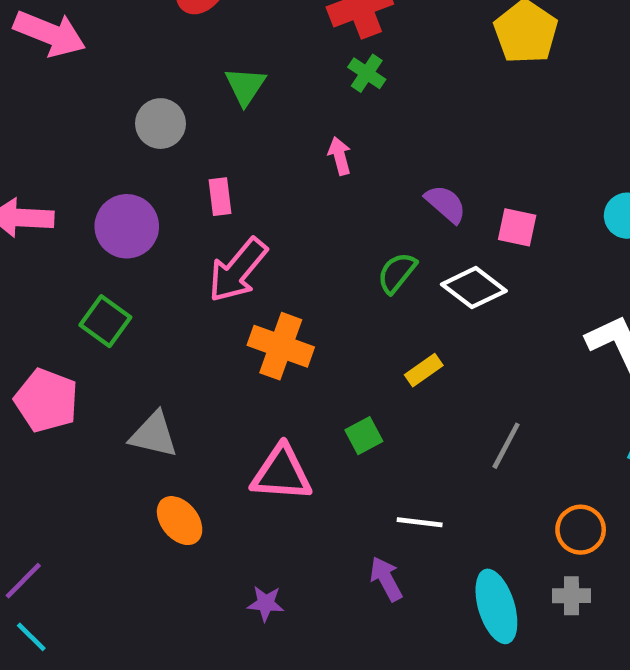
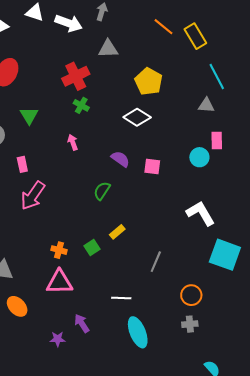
white diamond: (474, 288) -> (137, 117), moved
orange cross: (281, 346) -> (59, 250), moved, size x0.6
green square: (364, 436) -> (92, 248), moved
purple arrow: (386, 579) -> (82, 323), moved
cyan ellipse: (496, 606) -> (138, 332), moved

